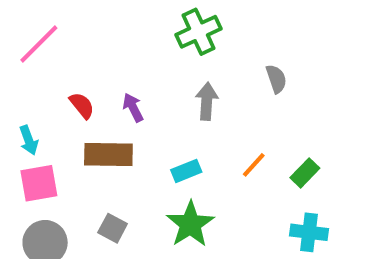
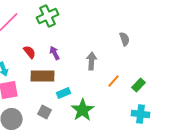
green cross: (198, 32) -> (48, 16), moved
gray arrow: (207, 101) -> (92, 61), moved
cyan rectangle: (186, 171) -> (64, 93), moved

